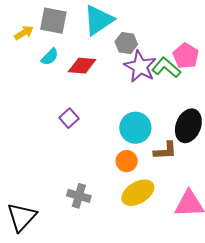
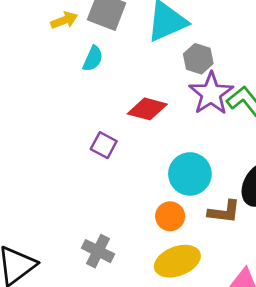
cyan semicircle: (50, 57) -> (93, 59), turned -30
red diamond: (82, 66) -> (147, 109), moved
purple square: (69, 118) -> (104, 145), turned -30

